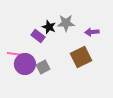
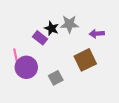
pink line: (15, 54) -> (16, 57), turned 70
gray square: (43, 67) -> (56, 78), moved

